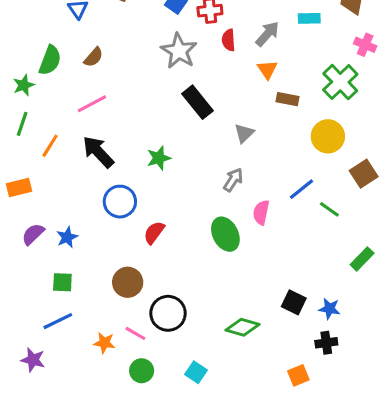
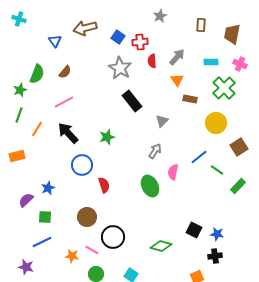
cyan rectangle: (309, 18) -> (211, 62), moved
red semicircle: (154, 233) -> (104, 185), turned 126
purple semicircle: (33, 234) -> (26, 200), moved
green rectangle: (362, 259) -> (238, 186), moved

